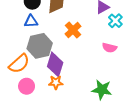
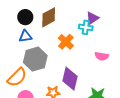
cyan cross: (115, 21) -> (86, 27), moved, turned -32
purple diamond: (55, 64) -> (70, 79), moved

